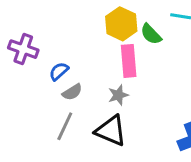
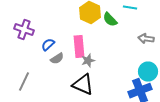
pink rectangle: (129, 61) -> (79, 47), moved
gray line: (65, 126) -> (24, 82), moved

